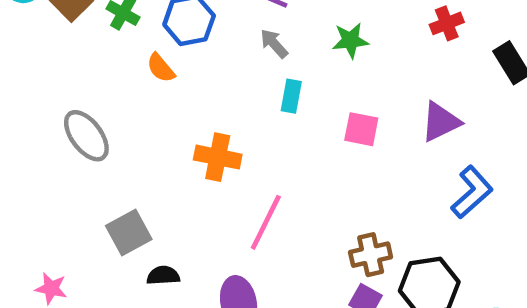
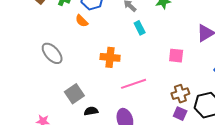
cyan rectangle: (291, 96) -> (140, 28), turned -32
pink square: (361, 129) -> (176, 56), moved
pink line: (266, 222) -> (134, 84), turned 50

